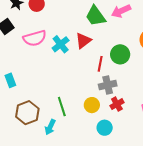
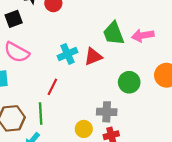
pink semicircle: (35, 38) -> (17, 52), moved, turned 30
red line: (100, 64) -> (52, 87), moved
green line: (62, 107) -> (41, 114), moved

